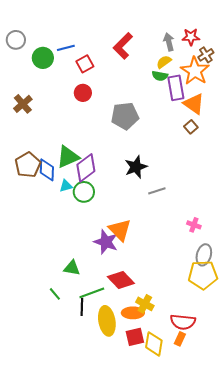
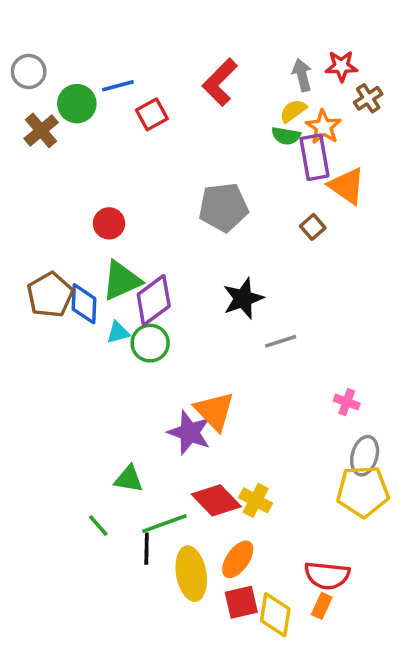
orange star: (195, 71) -> (323, 127), moved, size x0.7
red circle: (83, 93) -> (109, 223), moved
brown cross: (23, 104) -> (41, 130), moved
brown square: (191, 127) -> (313, 227), moved
yellow cross: (145, 304) -> (256, 500), moved
orange ellipse: (133, 313) -> (238, 559), turned -55

